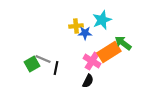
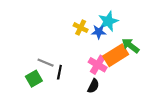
yellow cross: (76, 26) -> (81, 28), turned 32
blue star: (85, 33) -> (99, 32), moved
green square: (32, 64) -> (34, 79), moved

